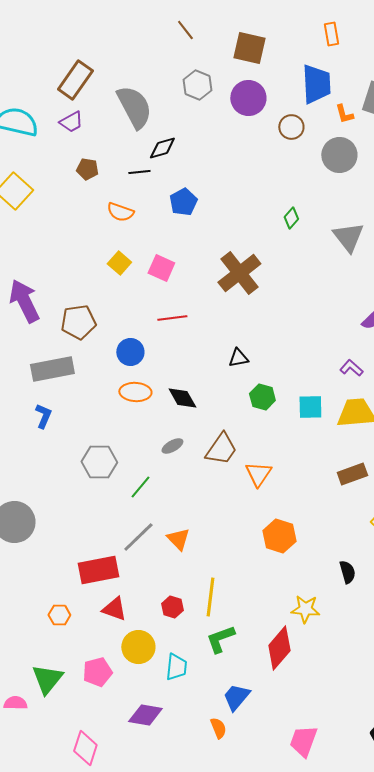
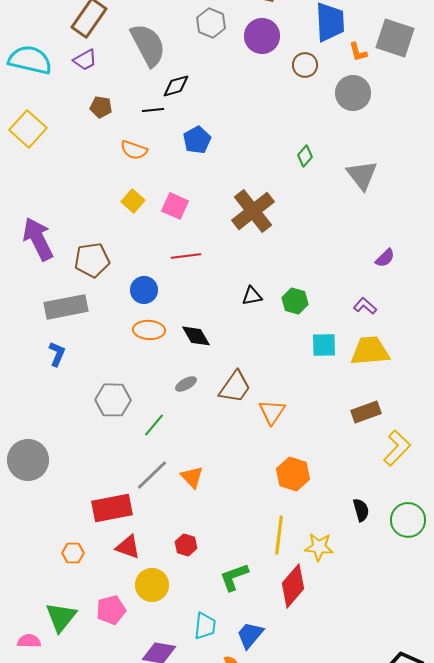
green hexagon: (262, 397) -> (295, 301), moved
yellow line: (210, 597) -> (279, 535), moved
cyan trapezoid: (176, 667) -> (205, 626), moved

